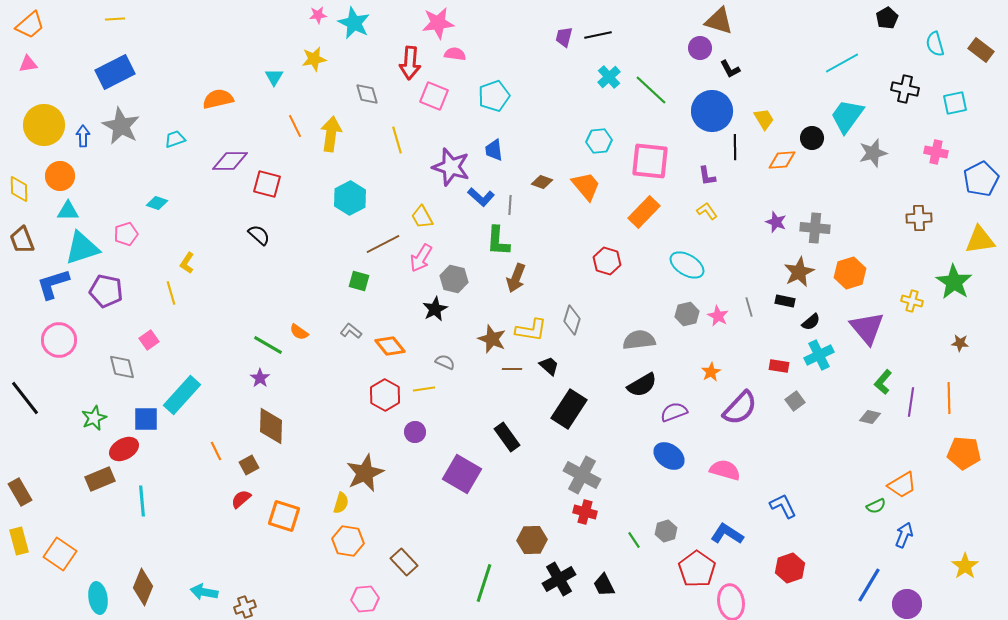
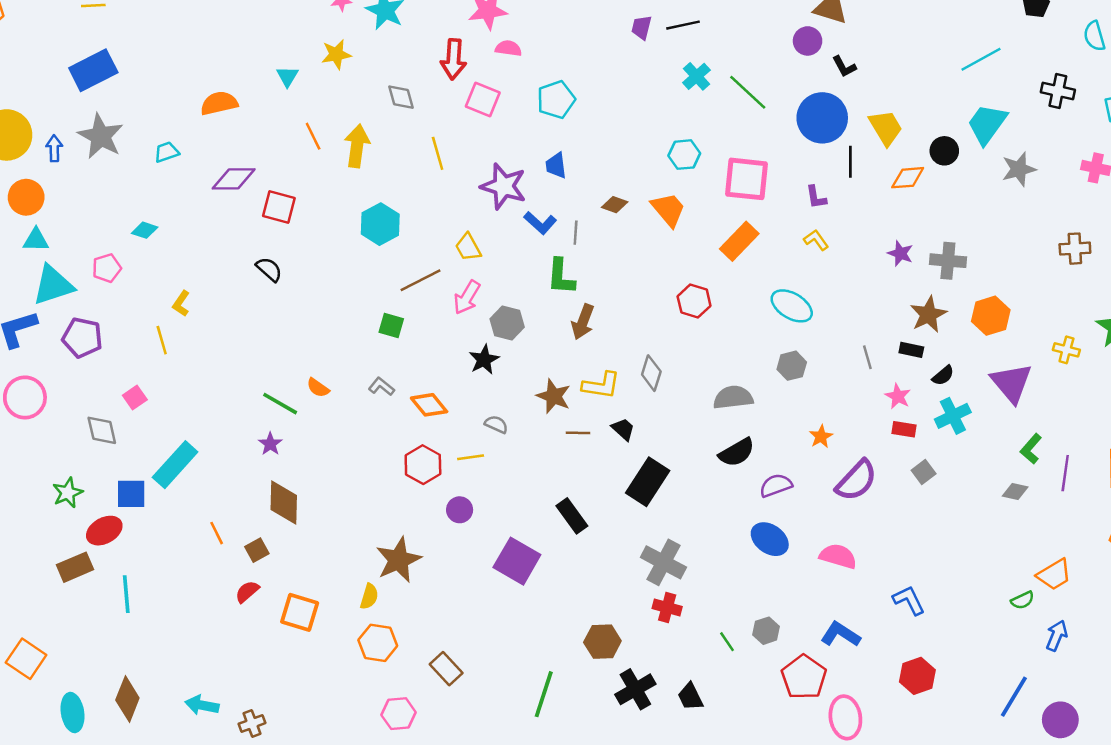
yellow trapezoid: (764, 119) -> (886, 128), size x1.4
pink star: (718, 316) -> (898, 396), moved

